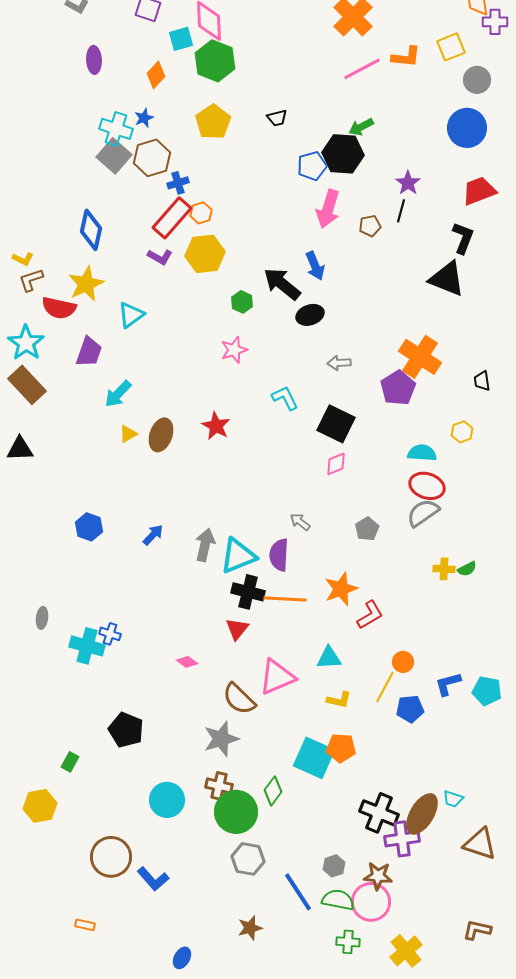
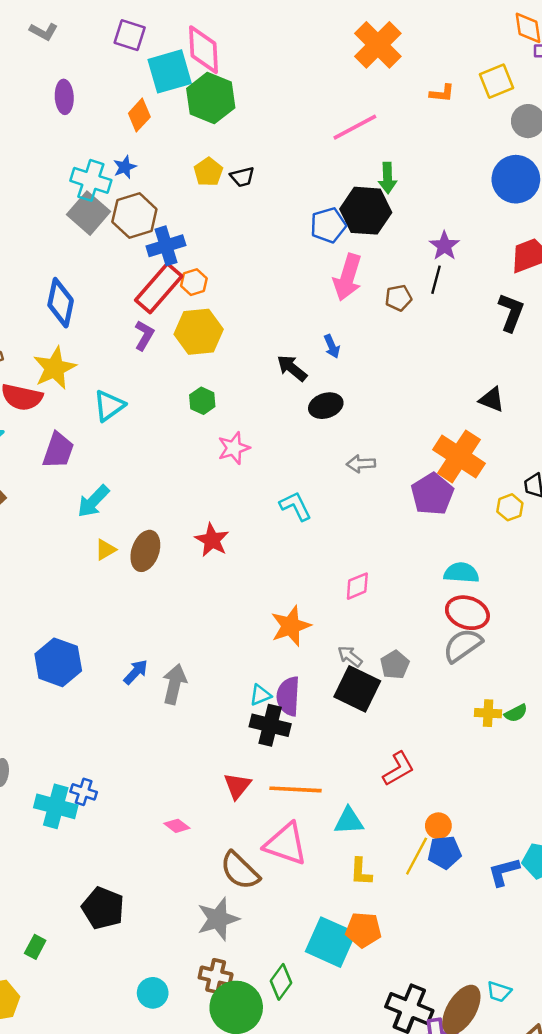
cyan square: (181, 39) -> (170, 71), size x1.5
orange L-shape: (406, 57) -> (442, 93), size x0.7
pink line: (362, 69) -> (355, 127), moved
black trapezoid: (277, 118) -> (242, 177), moved
yellow pentagon: (213, 122) -> (208, 172), size x0.7
green arrow: (361, 127) -> (388, 178), turned -65
blue cross: (178, 183) -> (166, 246), size x1.4
purple L-shape: (160, 257) -> (144, 335), turned -90
blue arrow: (315, 266) -> (332, 346), size x0.7
black triangle: (447, 279) -> (492, 400), moved, size x0.6
black arrow: (282, 284) -> (292, 368), size x0.7
green hexagon: (242, 302) -> (202, 401), moved
black square: (336, 424) -> (357, 689), moved
yellow hexagon: (462, 432) -> (510, 507), moved
gray arrow: (300, 522) -> (350, 656), moved
blue hexagon: (89, 527) -> (58, 662), size x1.4
gray arrow: (205, 545) -> (174, 684), moved
cyan triangle: (238, 556) -> (260, 695), moved, size x0.5
orange star: (341, 589) -> (291, 626), moved
black cross: (248, 592) -> (270, 725), moved
orange line: (285, 599) -> (296, 789), moved
pink triangle: (277, 677) -> (286, 844), turned 42
blue L-shape: (448, 684) -> (504, 872), moved
yellow L-shape: (339, 700) -> (361, 872), turned 80
blue pentagon: (410, 709) -> (444, 852), moved
cyan circle: (167, 800) -> (153, 993), size x0.7

